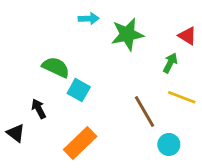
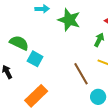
green star: (127, 34) -> (69, 20), turned 30

